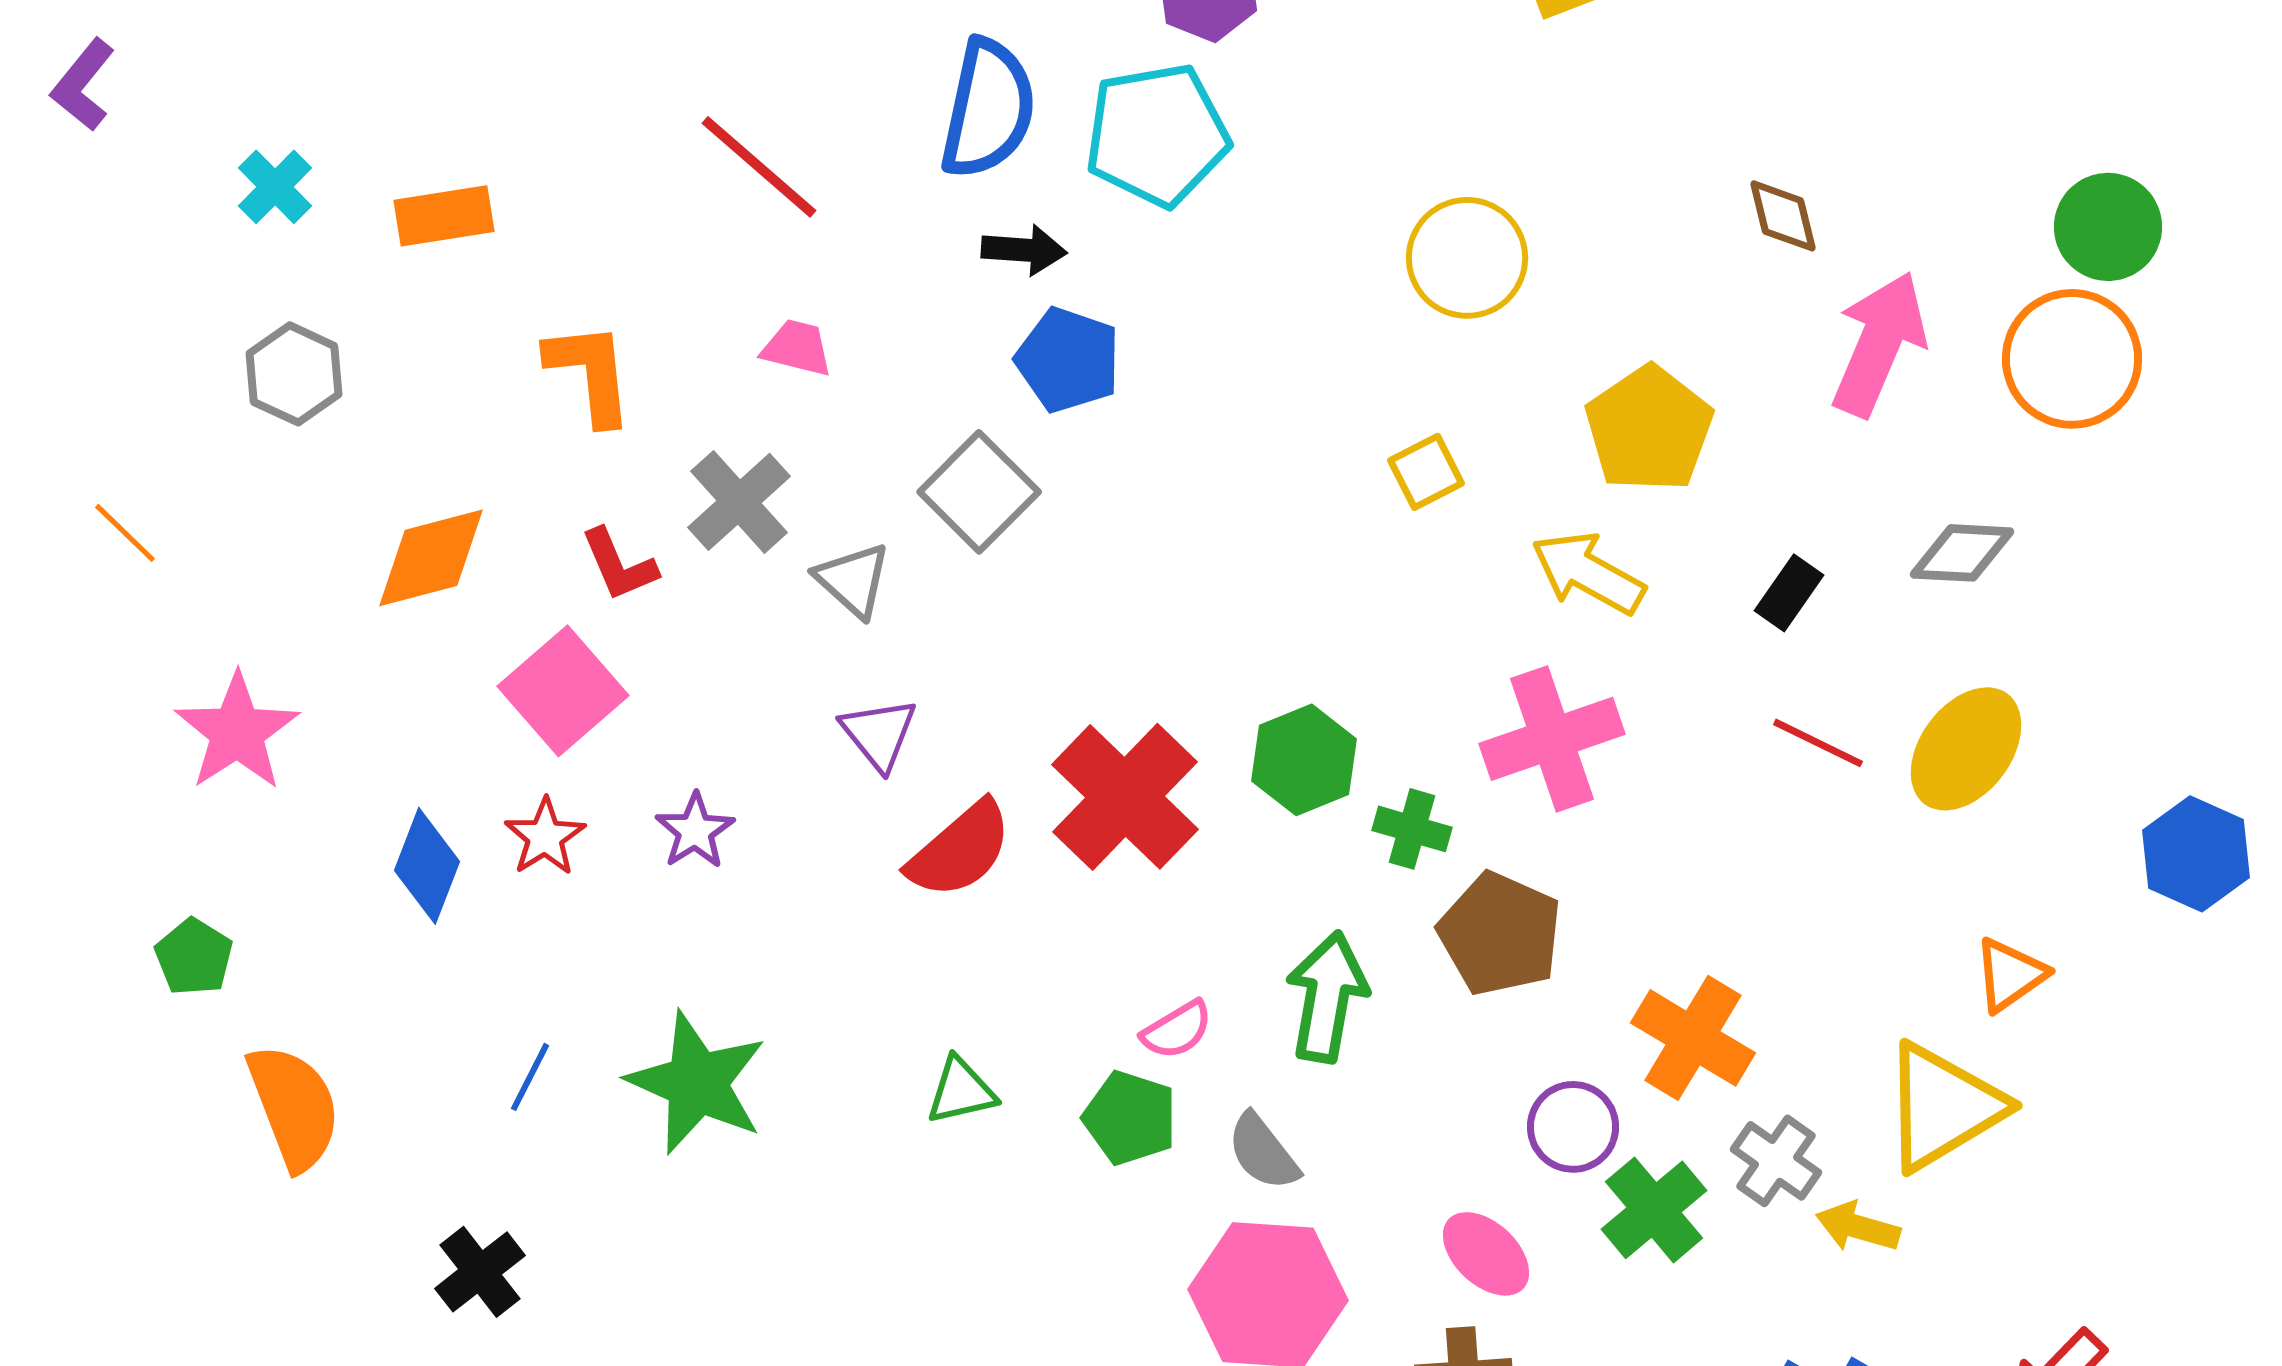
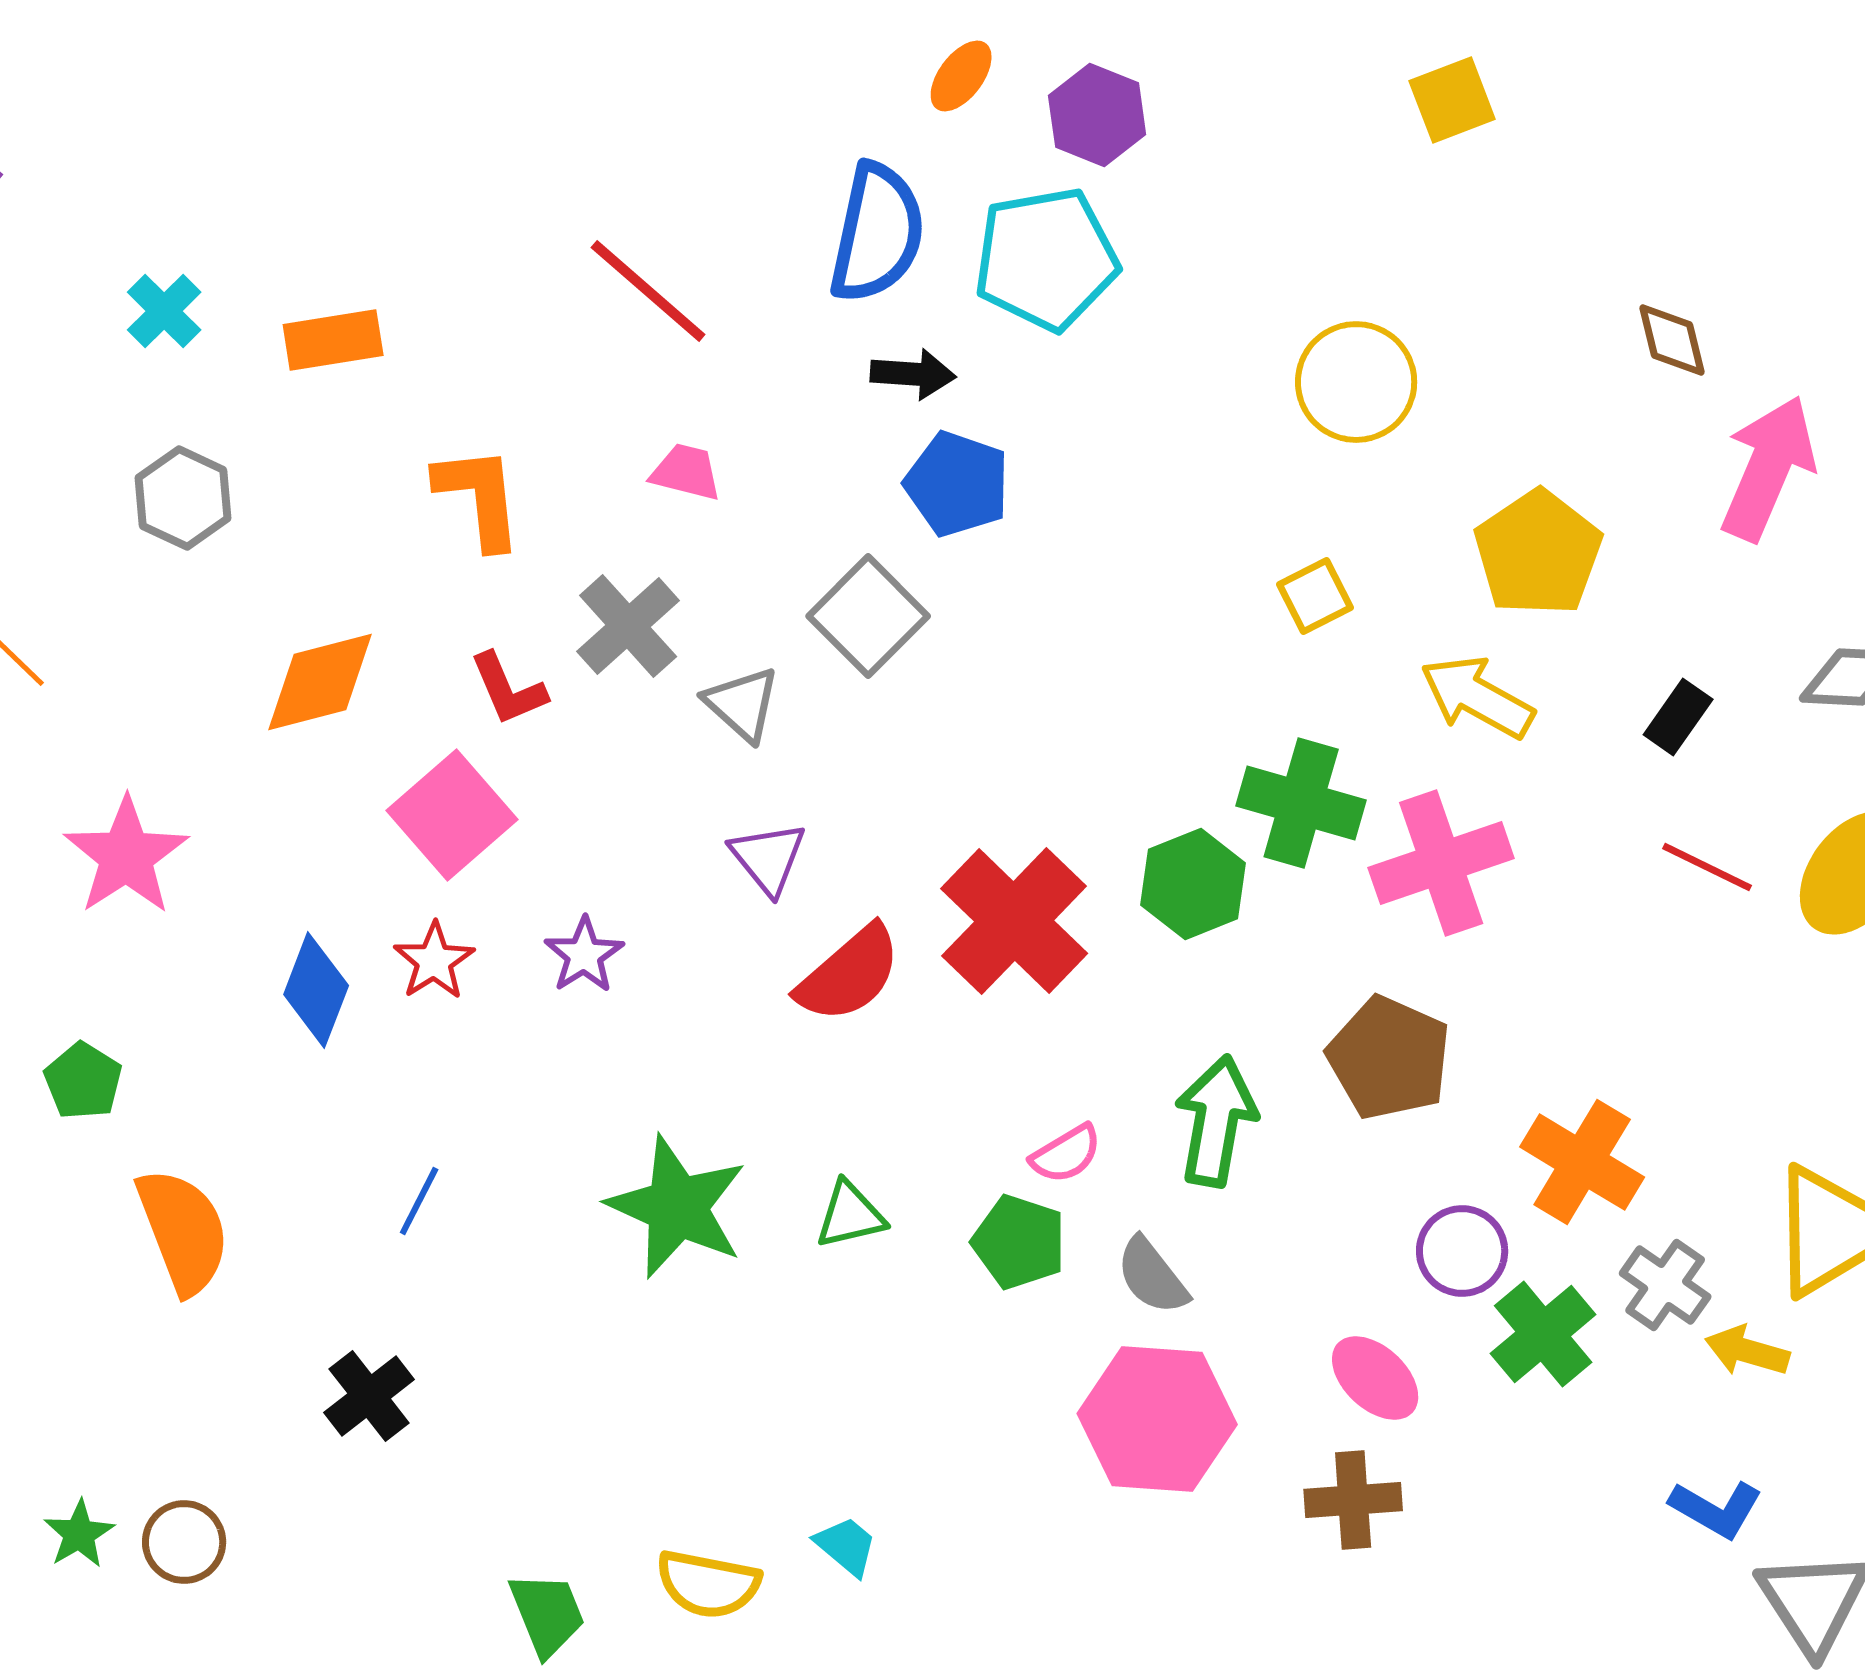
green cross: (1412, 829) -> (1301, 803), moved, size x1.6
green star: (697, 1083) -> (677, 1207), moved

